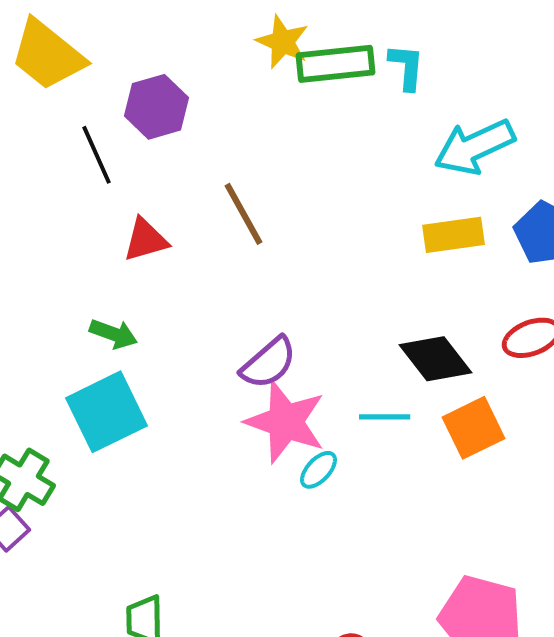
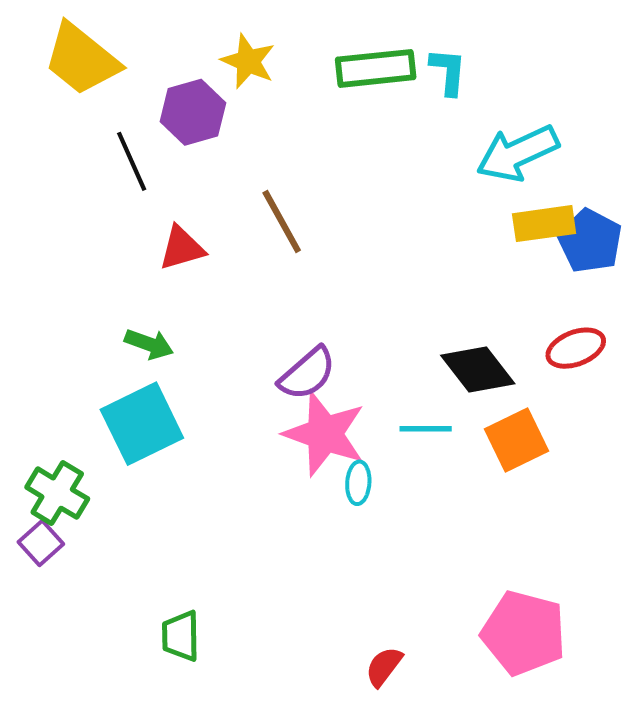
yellow star: (283, 42) -> (248, 61), moved
yellow rectangle: (454, 235) -> (544, 224), moved
cyan ellipse: (319, 470) -> (358, 483), turned -39

